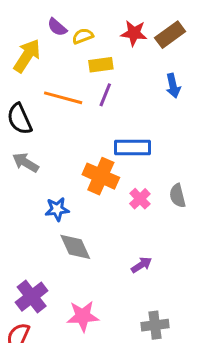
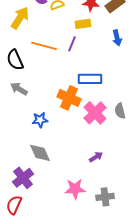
yellow rectangle: (101, 65) -> (83, 24), moved
pink cross: (140, 199) -> (95, 113), size x1.6
gray diamond: (75, 247) -> (40, 153), moved
pink star: (83, 316) -> (75, 189), moved

